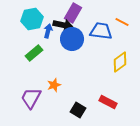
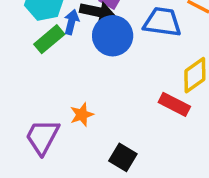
green rectangle: (34, 53) -> (49, 39), moved
red rectangle: (108, 102) -> (174, 104), moved

